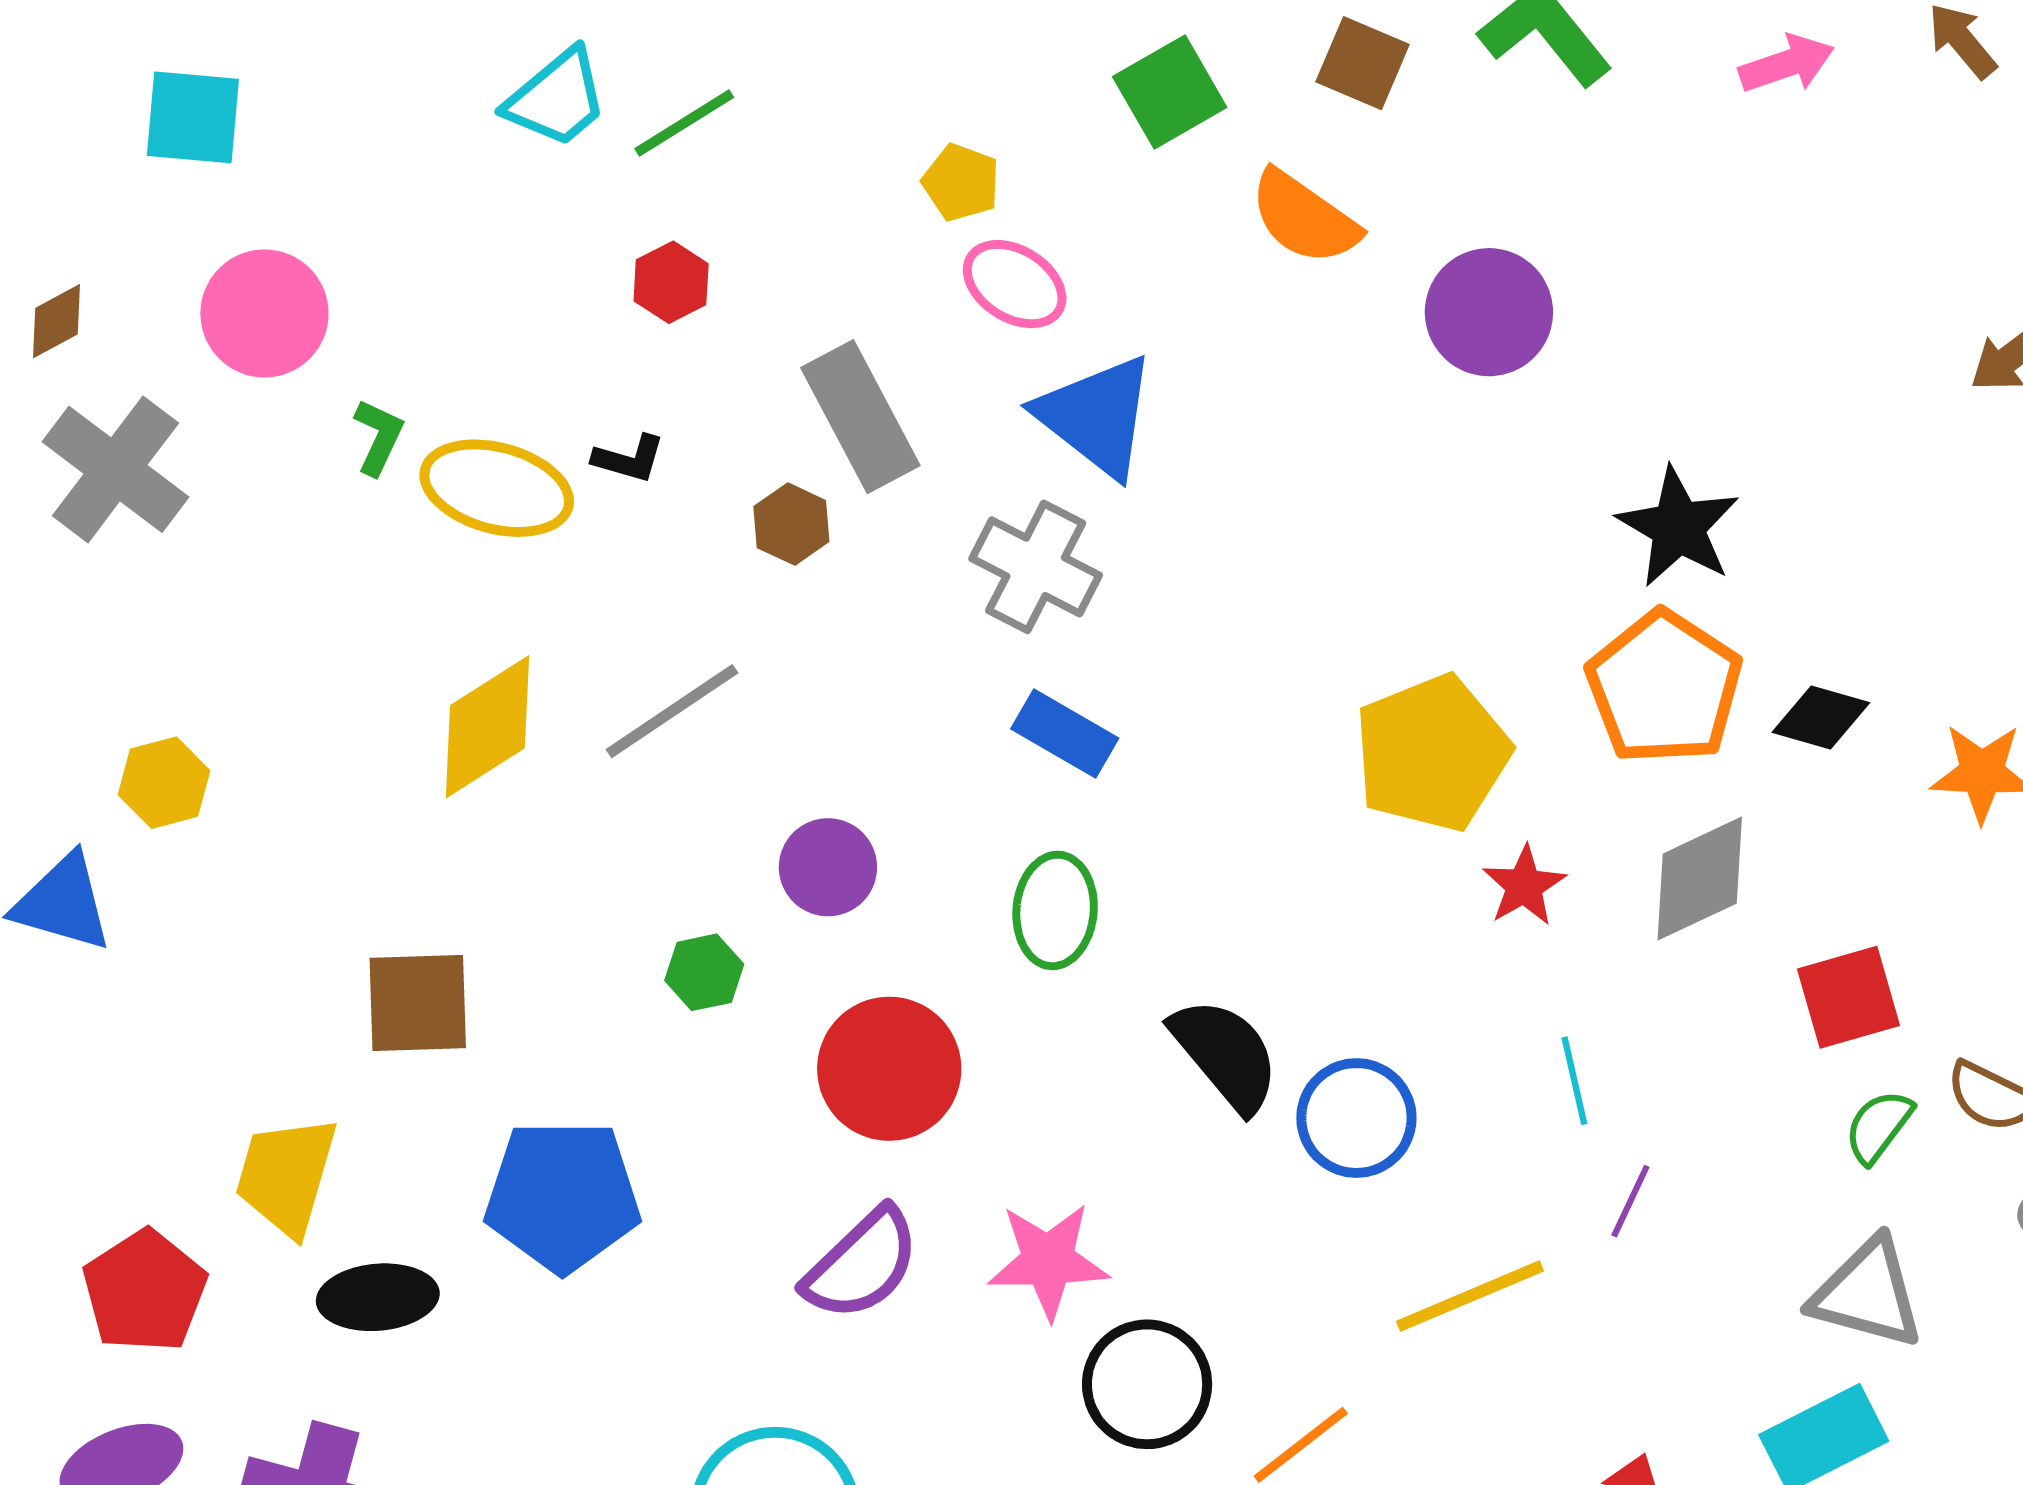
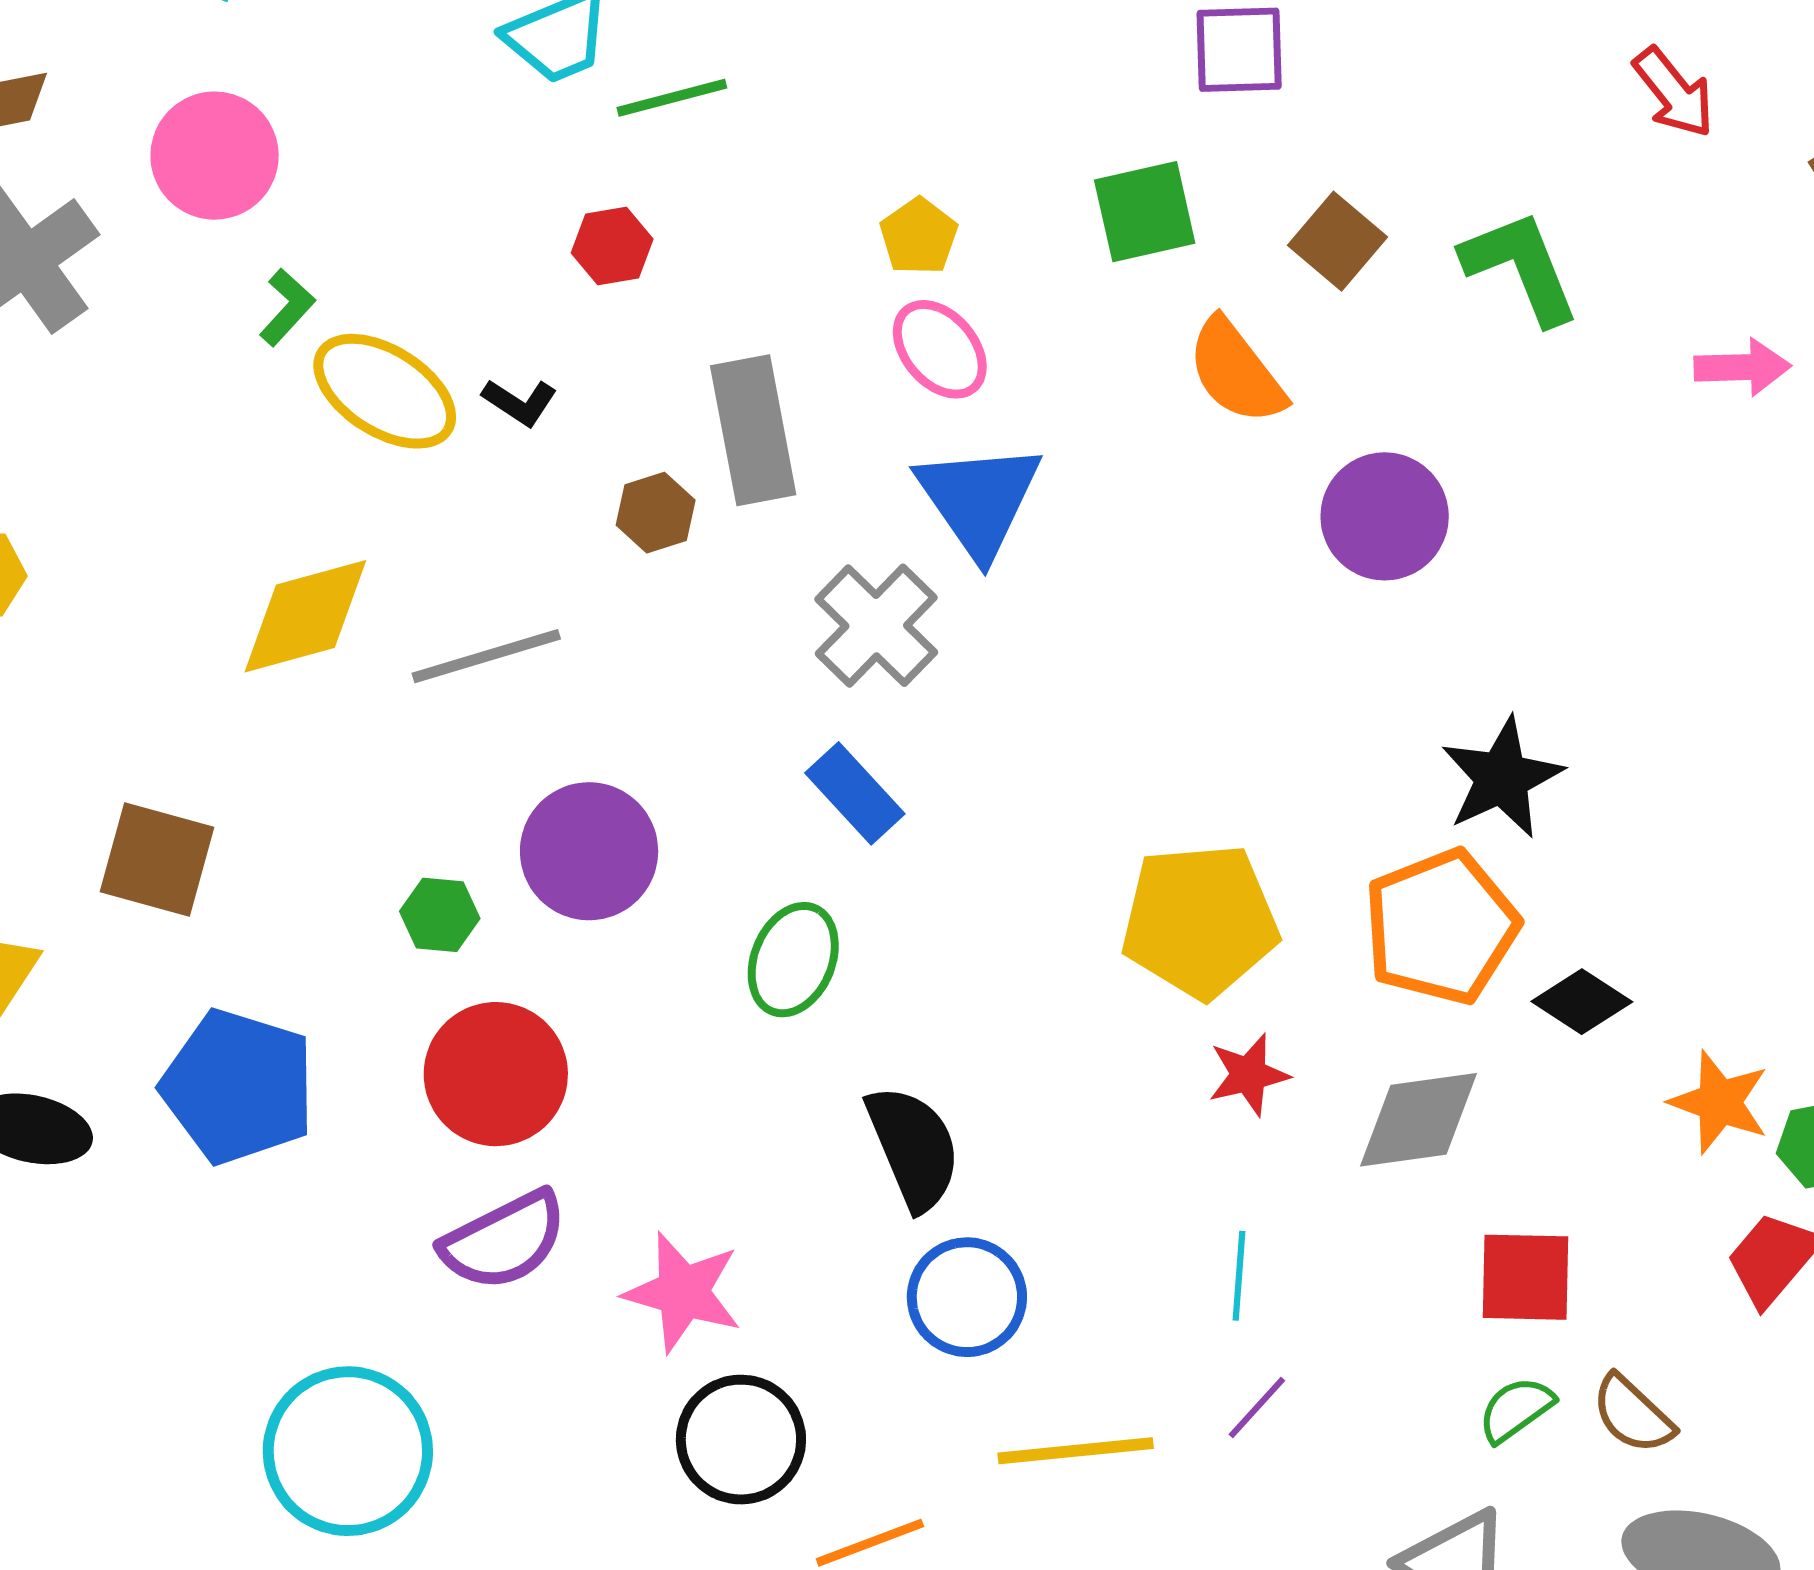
purple circle: (828, 867) -> (589, 851), size x1.4
red circle: (889, 1069) -> (496, 1074), moved
blue circle: (1356, 1118) -> (967, 1297), moved

